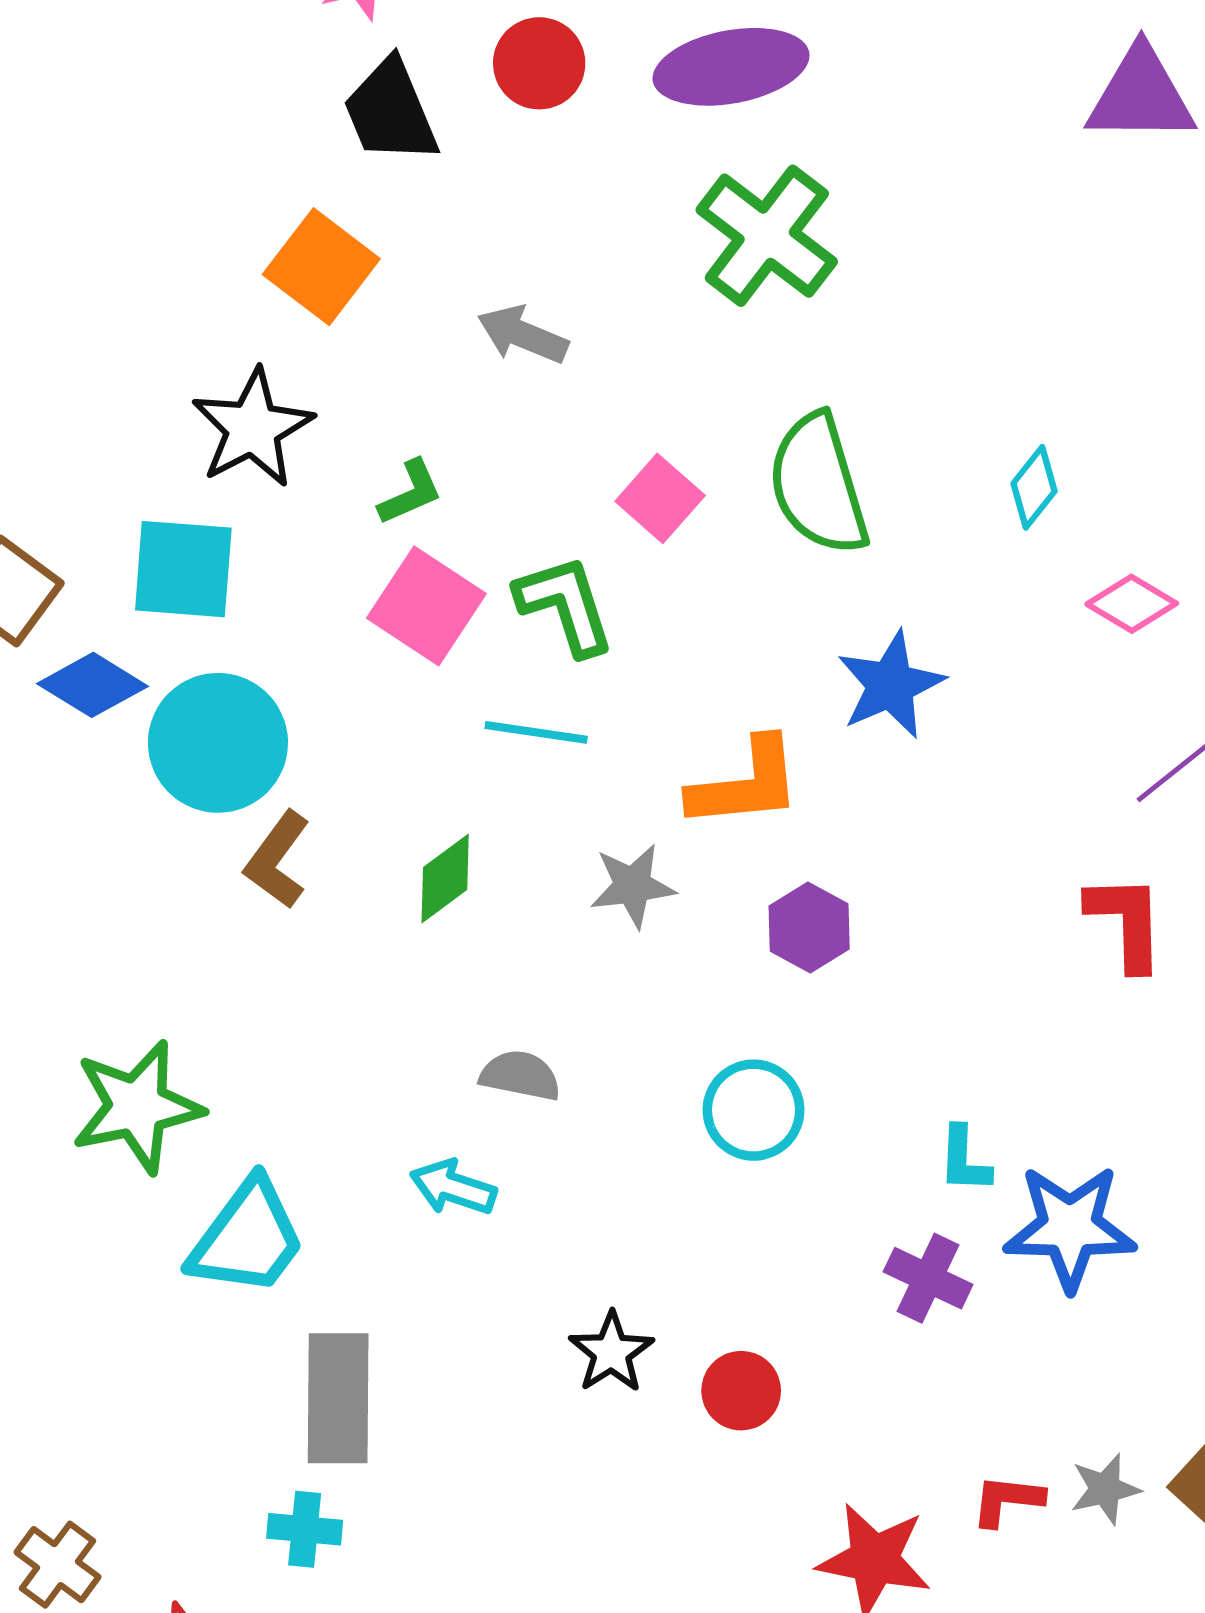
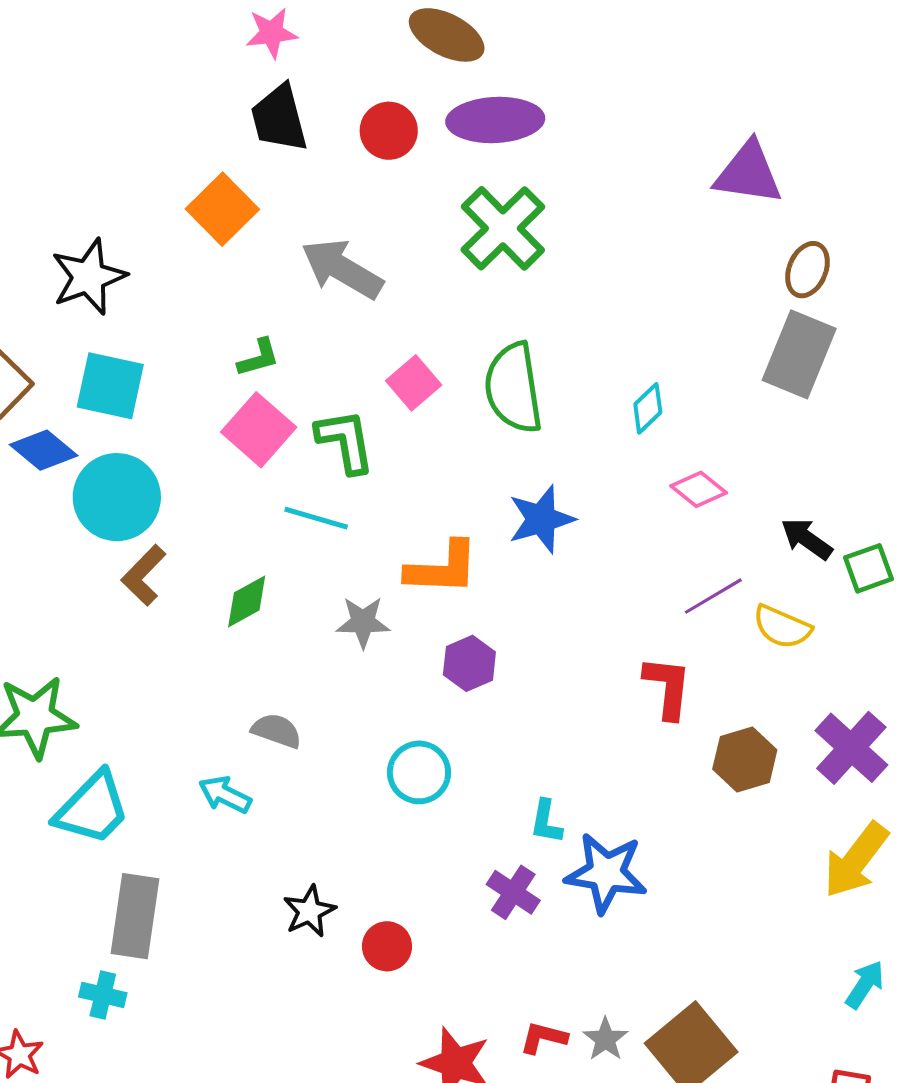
red circle: (539, 63) -> (389, 131), moved
gray arrow: (523, 335) -> (342, 269), size x1.5
black star: (253, 428) -> (89, 277), moved
gray star: (1105, 1489) -> (605, 1039), turned -30

